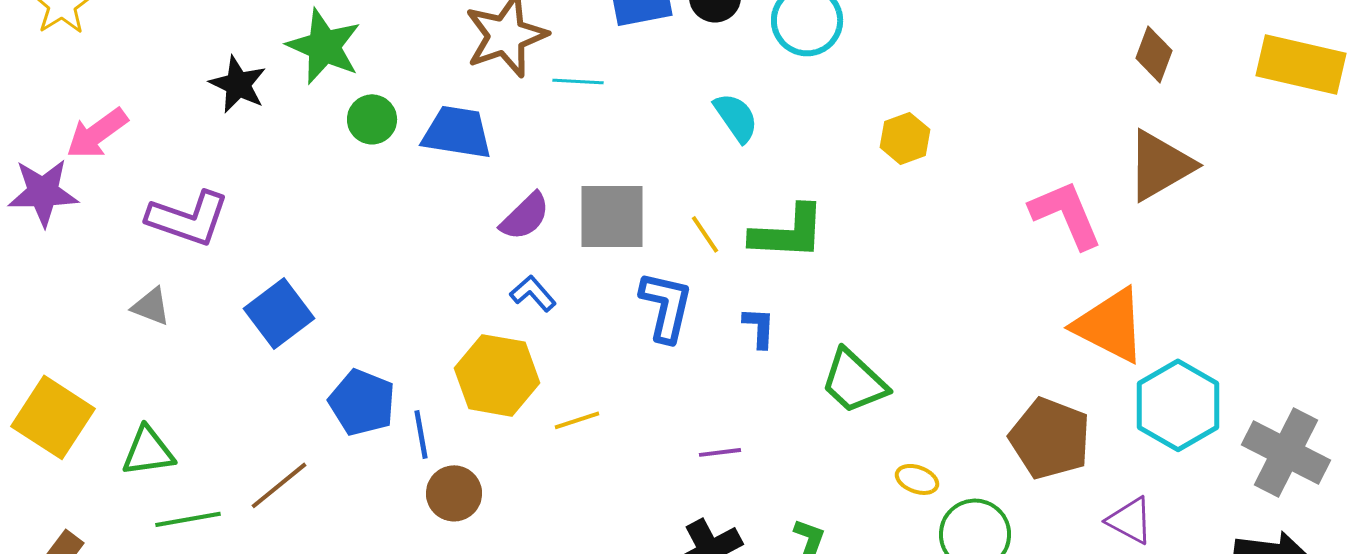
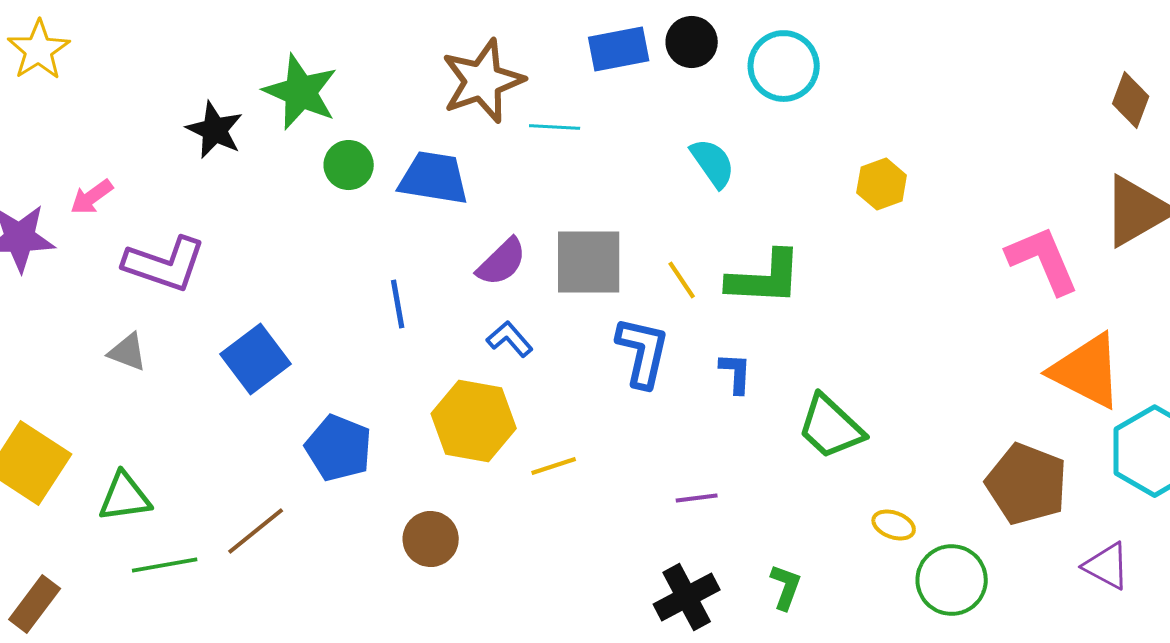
pink arrow: (97, 133) -> (92, 197), moved, size x0.7
blue line: (421, 434) -> (398, 304), moved

